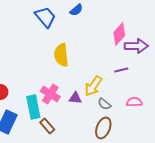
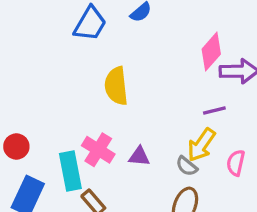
blue trapezoid: (45, 17) -> (90, 24), turned 70
yellow arrow: (93, 86) -> (201, 145), moved
pink semicircle: (134, 102) -> (236, 163), turned -77

